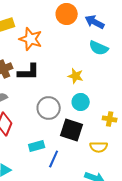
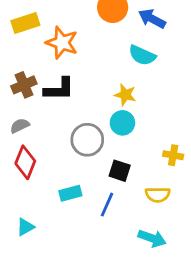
cyan semicircle: (99, 48) -> (142, 55), moved
cyan circle: (81, 102) -> (122, 123), moved
black square: (72, 130) -> (120, 171), size x0.7
blue line: (54, 159) -> (107, 205), moved

